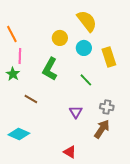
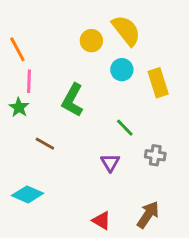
yellow circle: (60, 38) -> (91, 41), moved
green line: (86, 80) -> (125, 128), moved
brown arrow: (102, 129) -> (148, 215), moved

